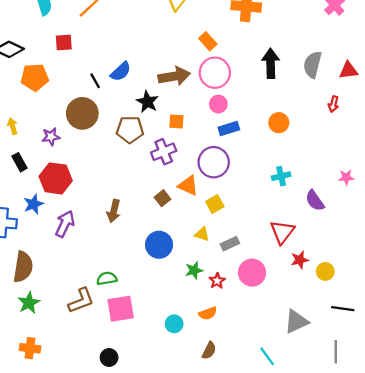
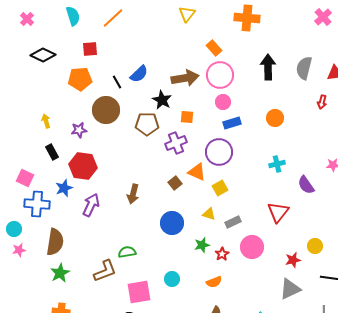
orange pentagon: (35, 77) -> (80, 79), moved
red star: (300, 260) -> (293, 260), moved
pink square: (121, 309) -> (139, 292), moved
cyan circle: (174, 324) -> (172, 279), moved

